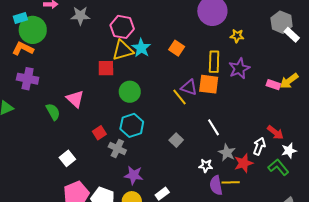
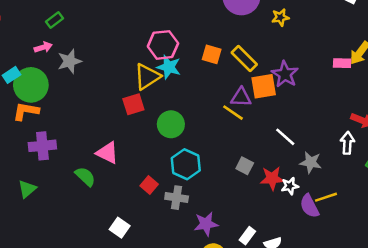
gray star: (80, 16) -> (70, 61), moved
pink hexagon: (122, 27) -> (163, 45), moved
yellow rectangle: (214, 62) -> (244, 58), moved, turned -30
purple star: (239, 68) -> (285, 74), moved
red star: (244, 163) -> (272, 178), moved, turned 30

